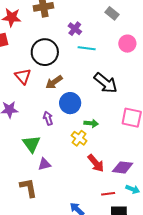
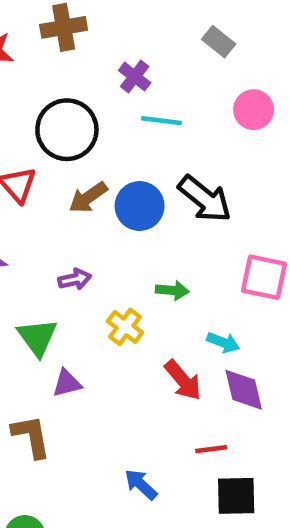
blue circle: (70, 103) -> (140, 206), moved
purple arrow: (48, 118) -> (75, 279), turned 96
yellow cross: (79, 138) -> (125, 327), moved
purple diamond: (123, 167) -> (244, 390), turned 70
cyan arrow: (133, 189) -> (223, 342), moved

